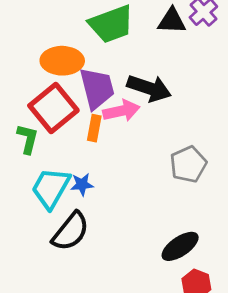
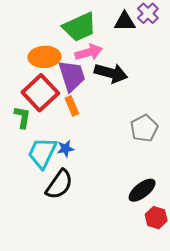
pink arrow: (121, 111) -> (89, 52), moved
orange rectangle: (94, 128) -> (72, 106), turned -30

